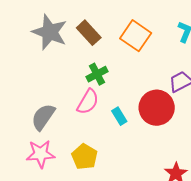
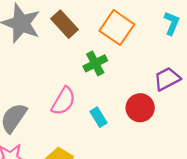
green cross: (97, 74) -> (95, 63), moved
red circle: (157, 108) -> (140, 108), size x0.7

